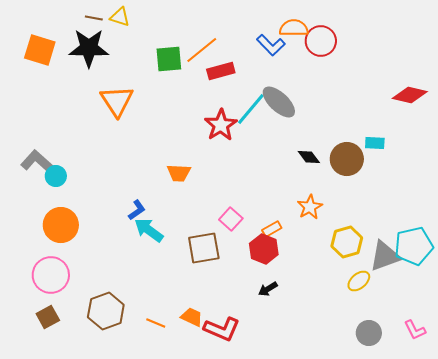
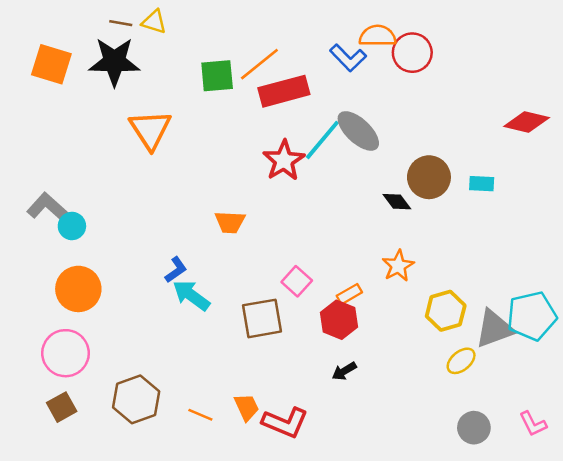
red rectangle: (221, 71) -> (284, 91), size x1.4
brown circle: (347, 159) -> (429, 177), moved
orange trapezoid: (192, 317) -> (247, 407), turned 40

